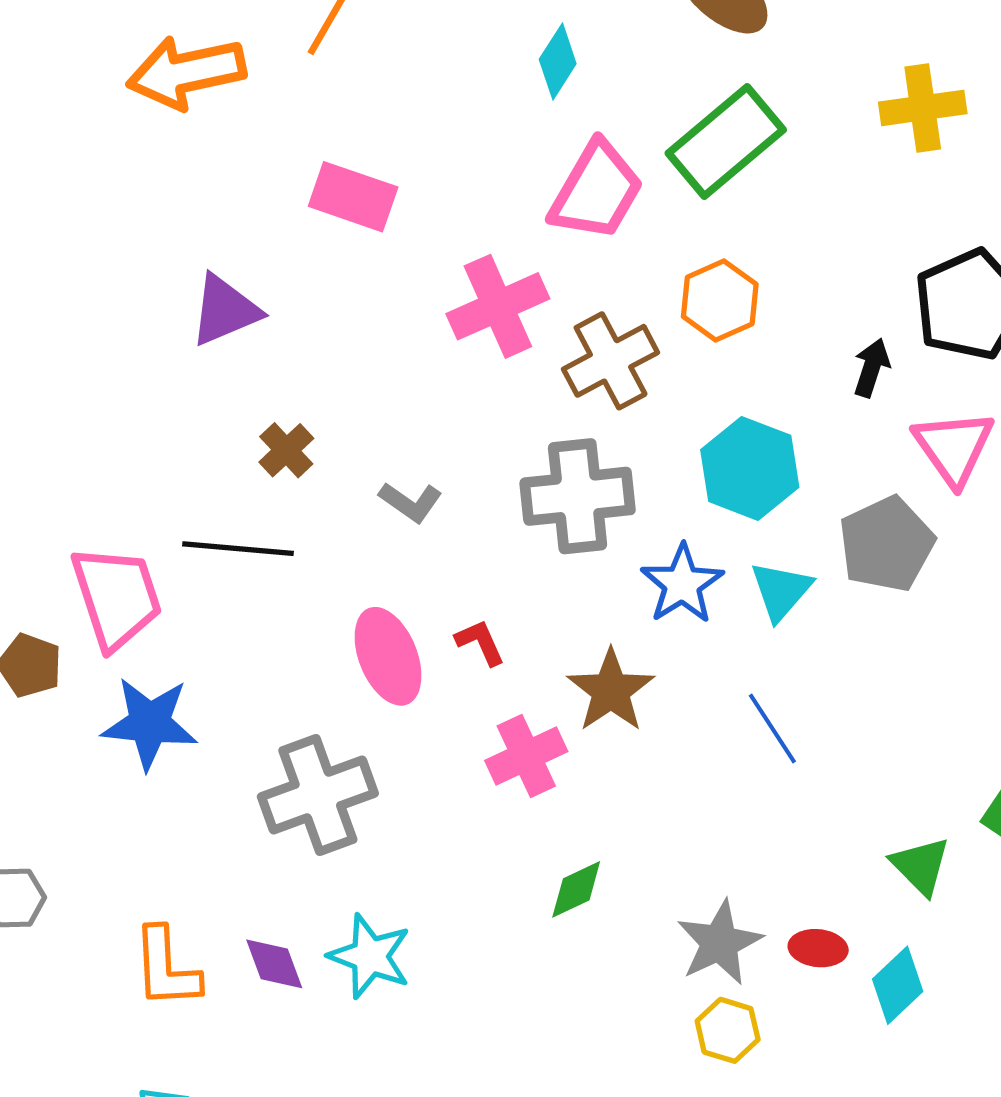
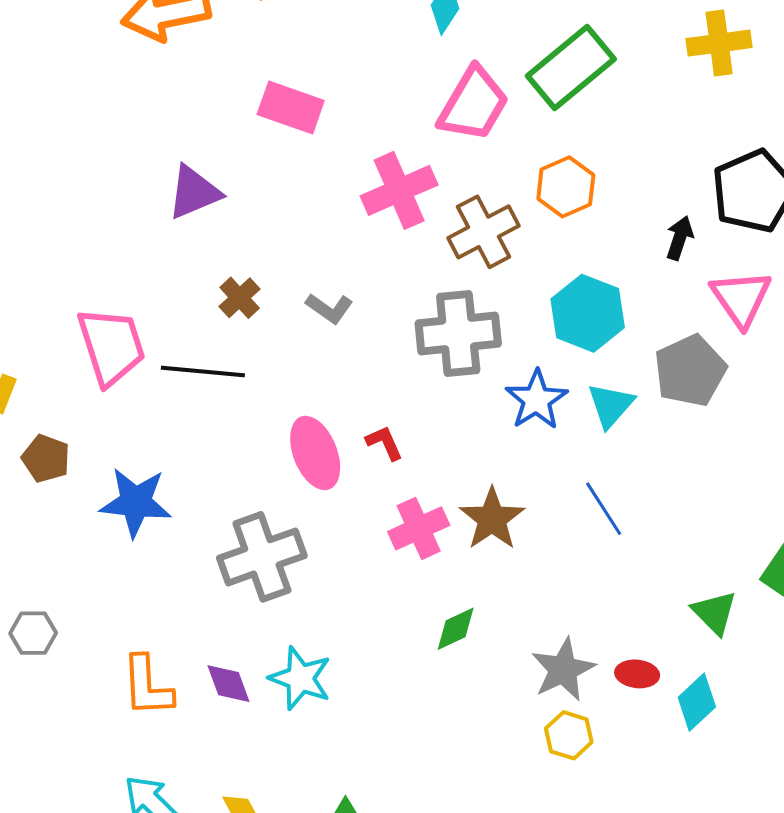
gray L-shape: (411, 502) -> (329, 308), moved
pink trapezoid: (117, 597) -> (111, 346), moved
brown star: (611, 691) -> (492, 519), moved

